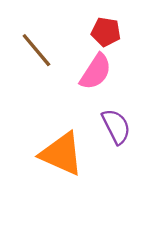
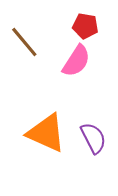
purple semicircle: (116, 126) -> (93, 138), moved

